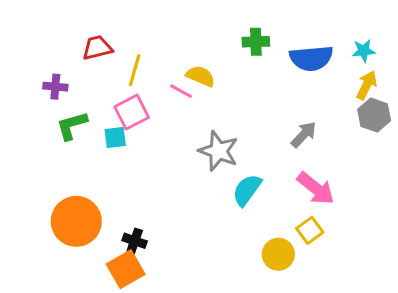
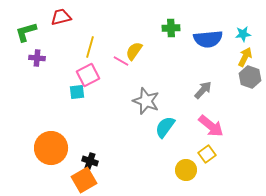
red trapezoid: (97, 48) -> (61, 17), moved
yellow semicircle: (200, 76) -> (134, 51), turned -78
green L-shape: (72, 126) -> (26, 32), moved

